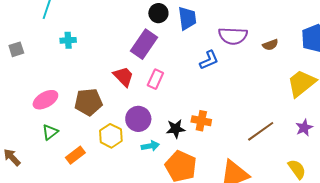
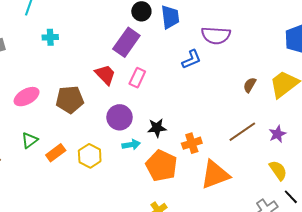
brown semicircle: (270, 45) -> (250, 85), moved, turned 140
orange cross: (201, 121) -> (192, 143), moved, turned -30
purple star: (304, 128) -> (277, 134), moved
green triangle: (50, 132) -> (30, 140), moved
yellow hexagon: (111, 136) -> (90, 156), moved

